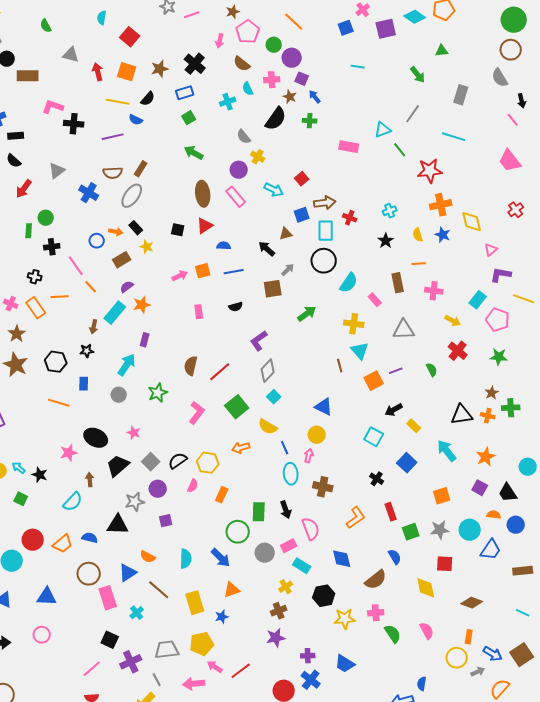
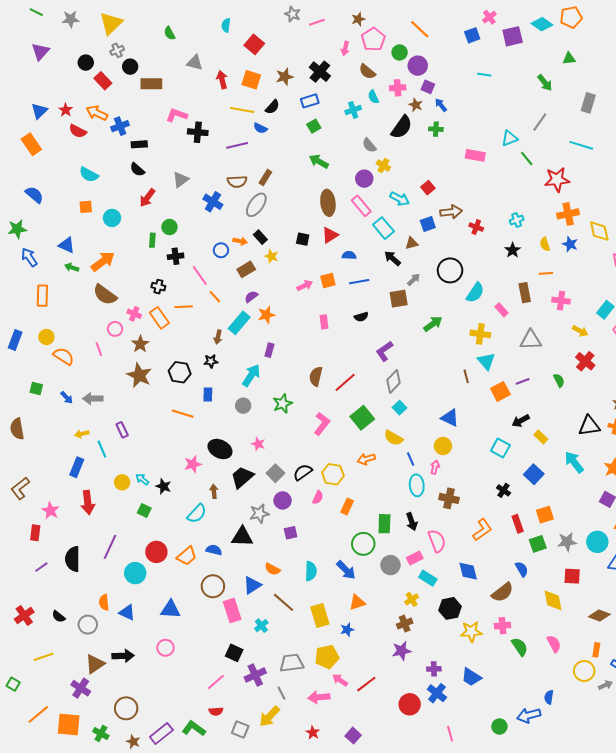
cyan rectangle: (326, 231) -> (383, 228), moved, turned -40
orange square: (442, 496) -> (545, 515), moved

